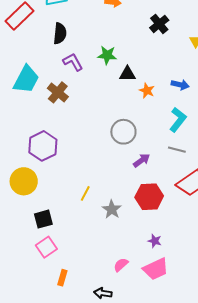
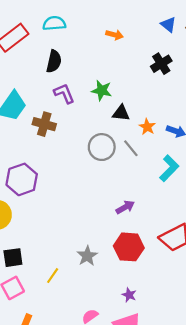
orange star: (147, 91) -> (147, 127), moved
brown cross: (58, 92) -> (44, 124), turned -30
gray circle: (123, 132) -> (102, 147), moved
gray line: (177, 150) -> (131, 148), moved, turned 30
yellow line: (85, 193) -> (53, 276), moved

